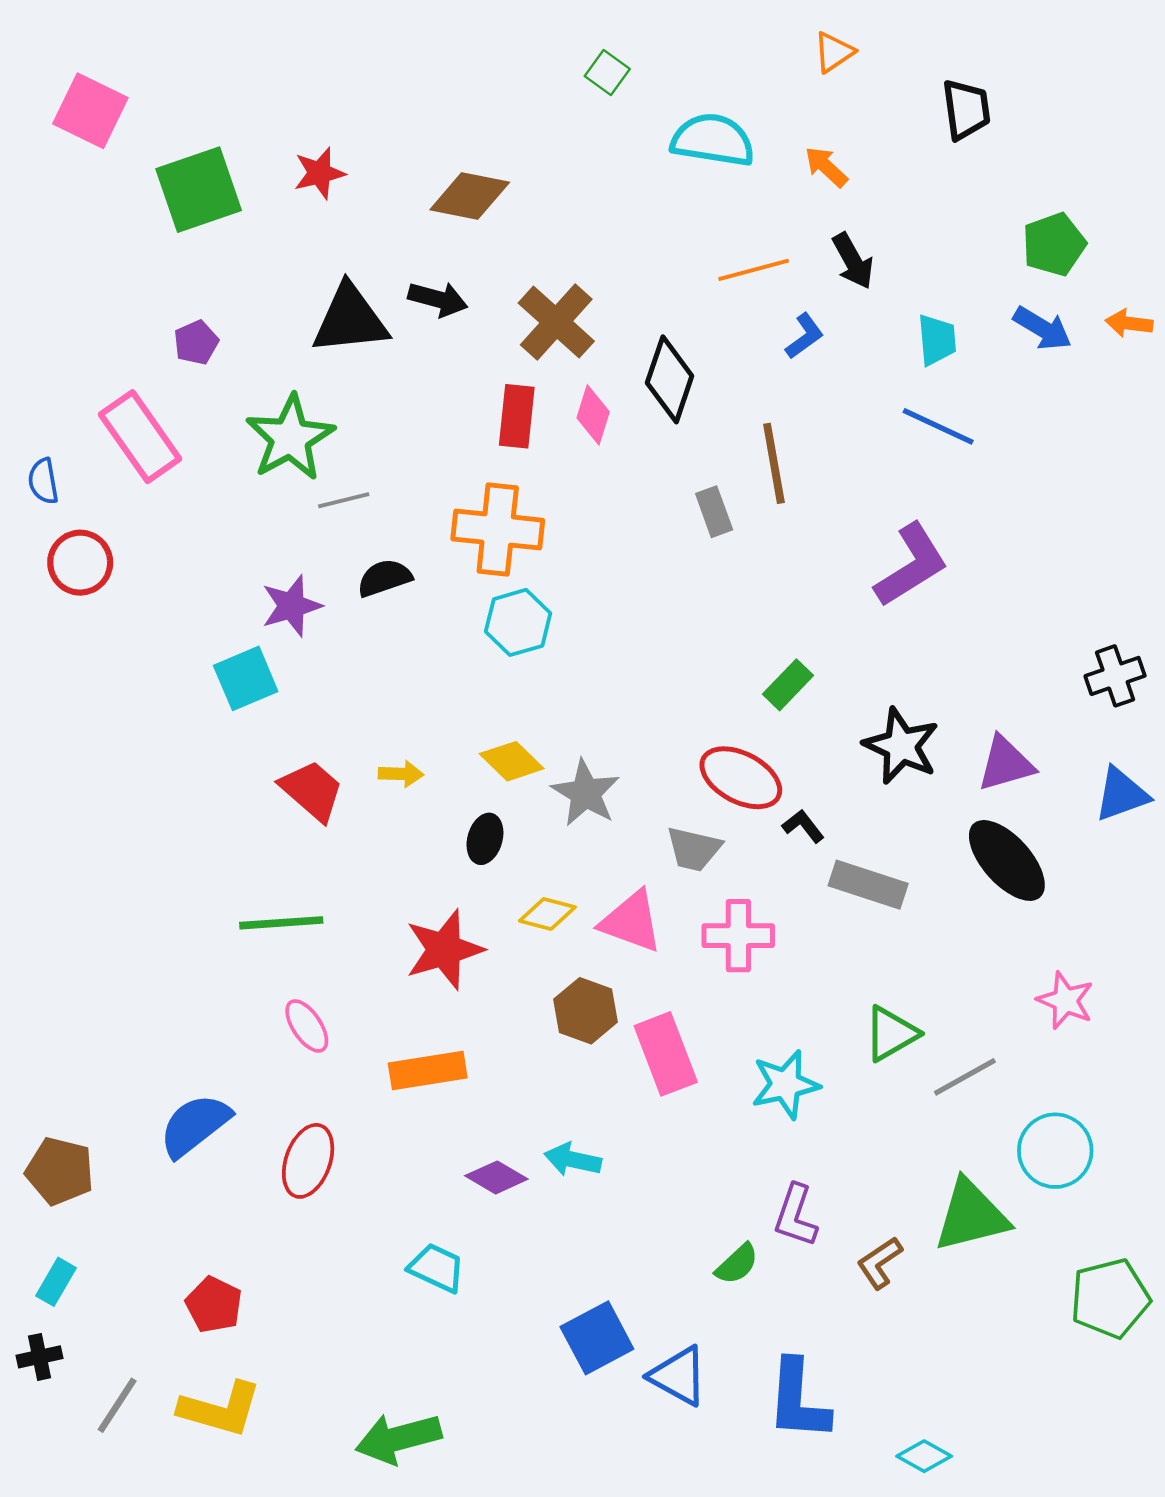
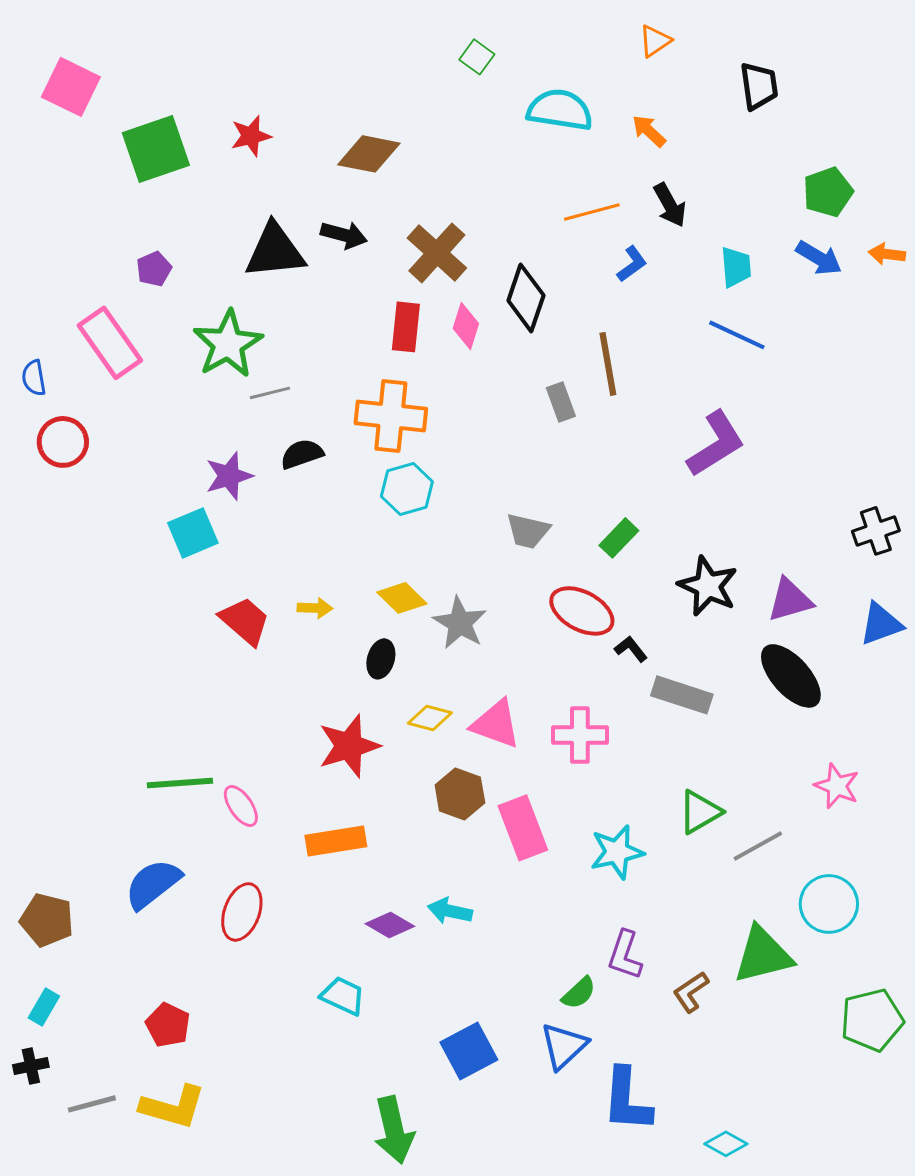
gray trapezoid: (694, 849) -> (528, 531), moved
green line: (281, 923) -> (180, 783), moved
blue triangle: (678, 1376) -> (564, 1046), moved, turned 48
gray line: (117, 1405) -> (92, 1104), turned 42
green arrow: (398, 1438) -> (394, 1130), moved, turned -88

